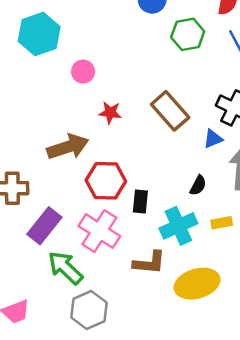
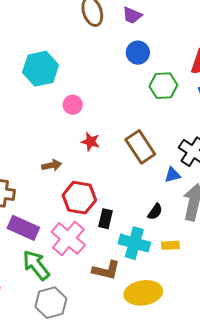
brown arrow: (68, 147) -> (52, 165), size x0.6
purple rectangle: (44, 226) -> (23, 228), turned 68
cyan cross: (178, 226) -> (134, 243), turned 32

